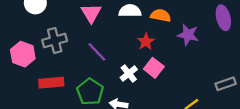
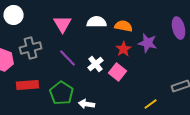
red star: (146, 42) -> (124, 49), moved
white cross: (129, 74) -> (96, 64), moved

